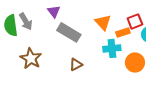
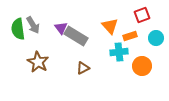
purple triangle: (54, 11) -> (61, 28), moved
red square: (135, 21) -> (142, 15), moved

